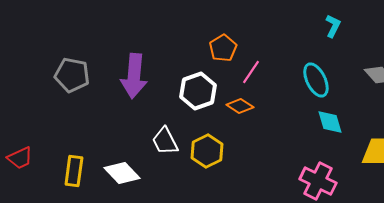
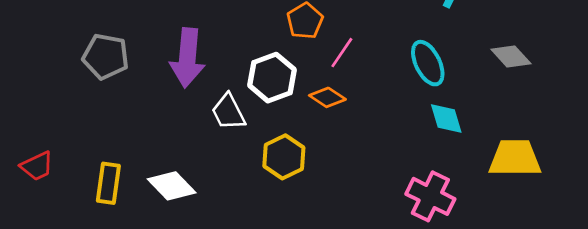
white trapezoid: (165, 141) -> (228, 112), moved

